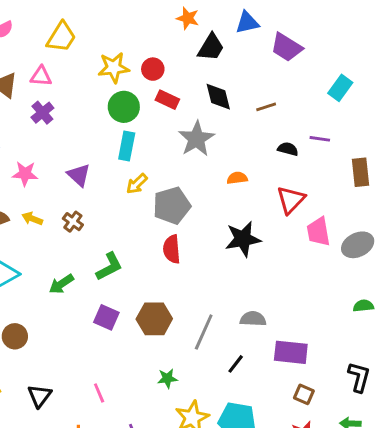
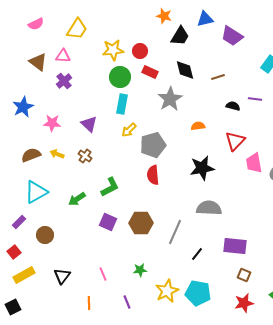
gray semicircle: (253, 319) -> (209, 208), moved, size x1.4
green star: (167, 378) -> (140, 270), moved

